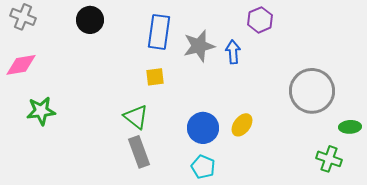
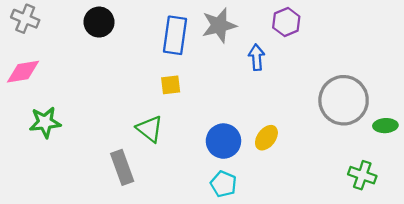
gray star: (199, 46) -> (219, 25), moved
green ellipse: (350, 127) -> (385, 126), moved
gray rectangle: (139, 152) -> (122, 167), moved

